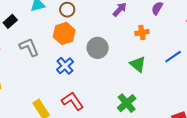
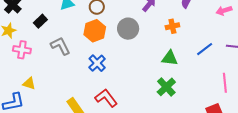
gray circle: (98, 48) -> (128, 29), moved
green triangle: (138, 64) -> (170, 58), turned -30
green cross: (127, 103) -> (166, 87), moved

